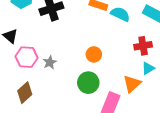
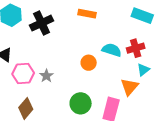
cyan semicircle: (120, 14) -> (112, 50), moved
green circle: (88, 83) -> (81, 103), moved

